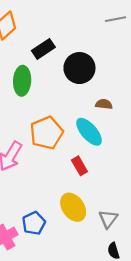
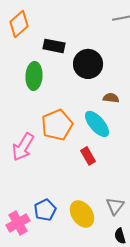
black rectangle: (43, 49) -> (54, 46), turned 45
yellow ellipse: (73, 207) -> (82, 214), moved

